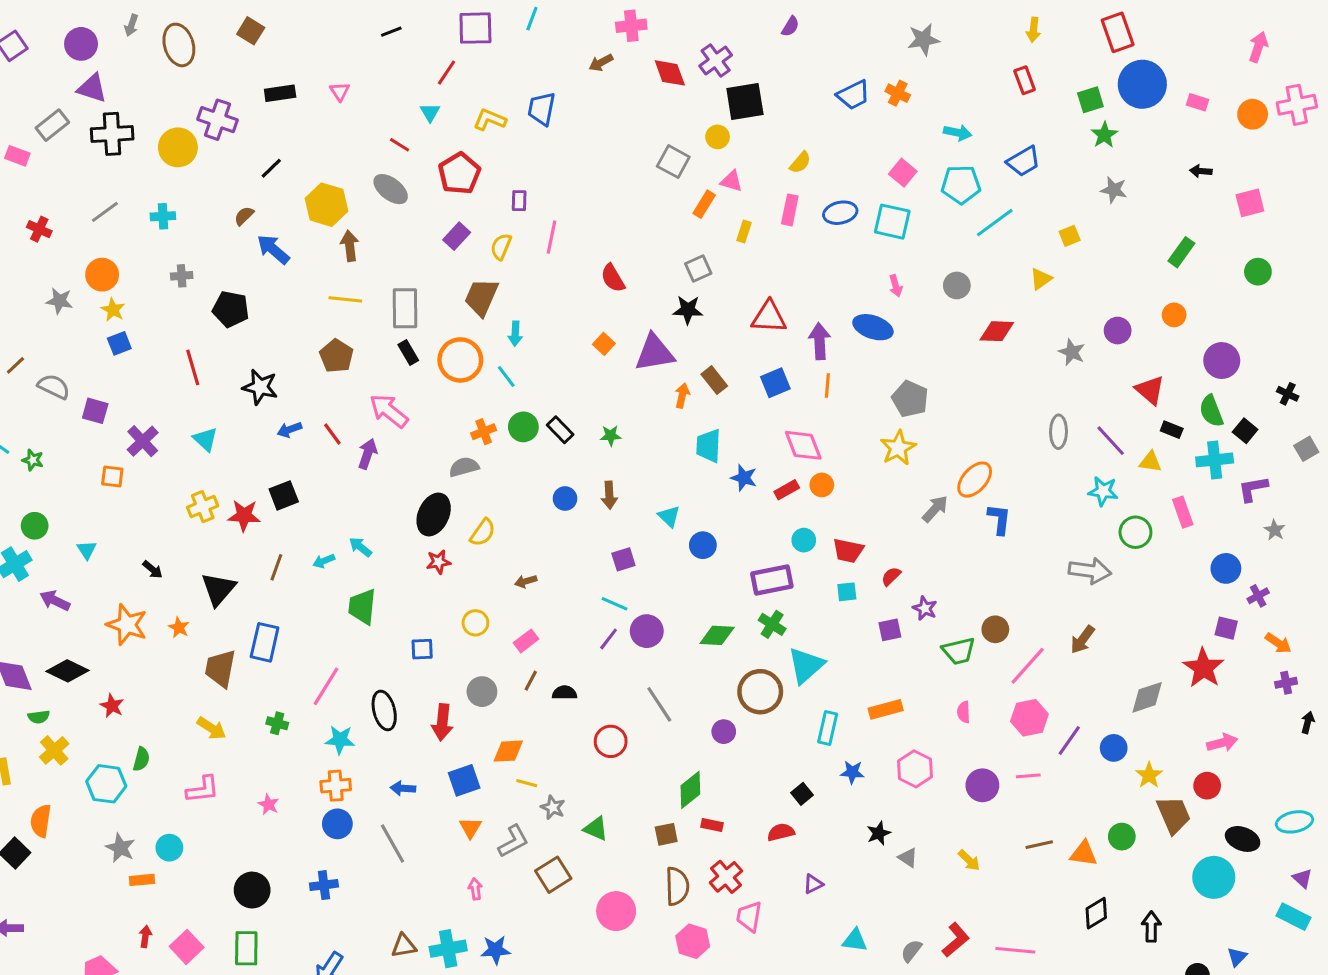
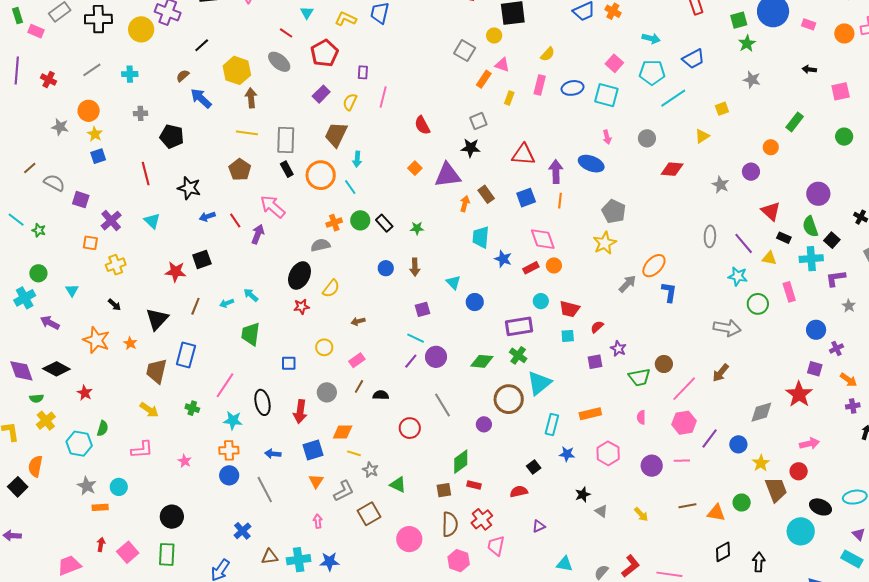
orange circle: (1174, 315) -> (771, 147), moved
yellow cross: (203, 507) -> (116, 265), moved
blue cross: (324, 885) -> (242, 531), moved, turned -36

